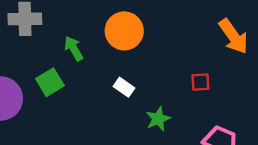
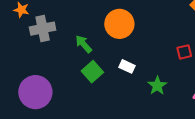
green square: (50, 82) -> (92, 72), moved

